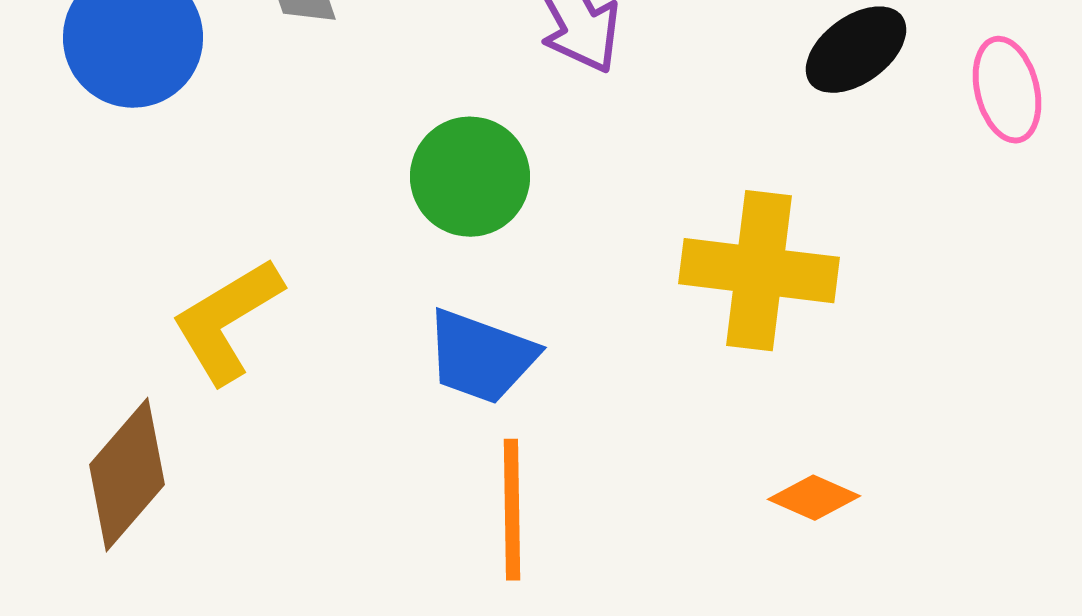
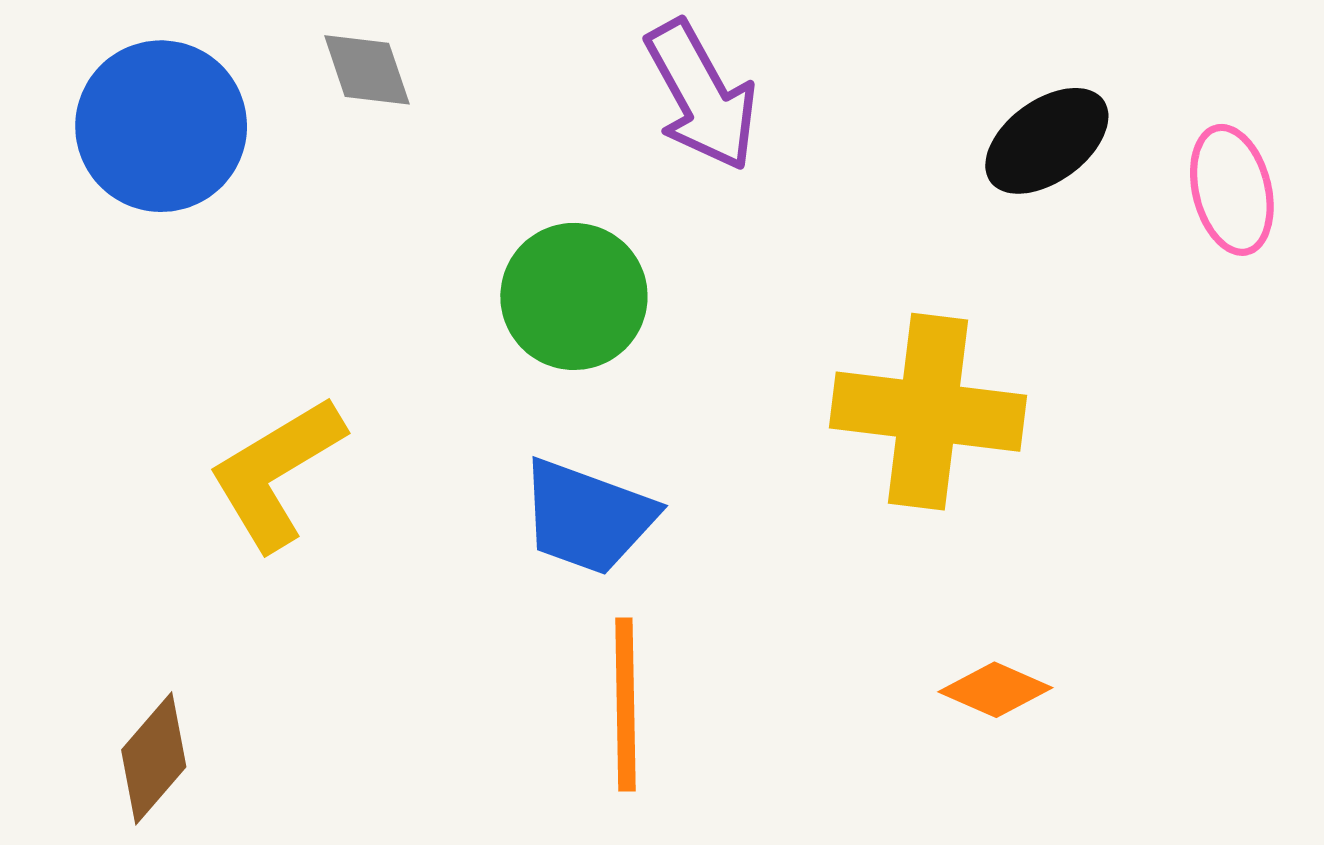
brown diamond: (127, 475) -> (154, 758), moved, size x0.7

